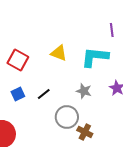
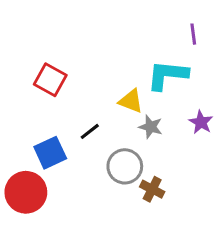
yellow triangle: (59, 53) -> (131, 101), moved
blue square: (18, 94) -> (50, 153), moved, size x1.5

